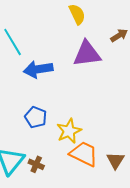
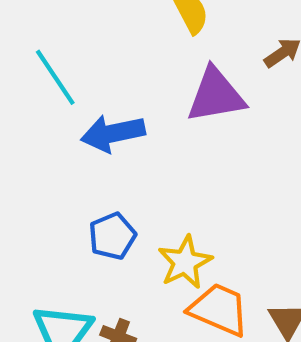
blue pentagon: (36, 117) -> (112, 236), turned 30

